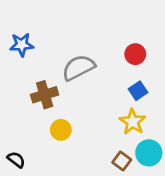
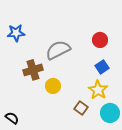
yellow circle: (61, 130) -> (53, 86), moved
brown square: (122, 161) -> (81, 108), moved

